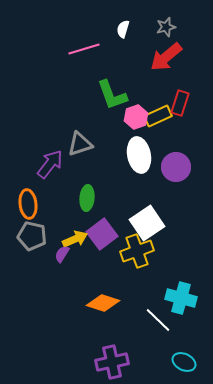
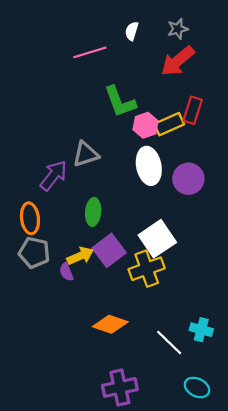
purple semicircle: (62, 254) -> (66, 272), turned -54
cyan cross: (181, 298) -> (201, 330), moved, size x0.7

